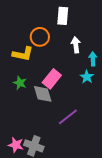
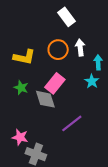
white rectangle: (63, 16) -> (66, 17), turned -42
orange circle: (40, 37) -> (58, 50), moved
pink star: (16, 145) -> (20, 137), moved

